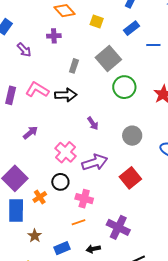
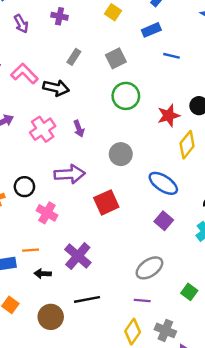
gray square: (108, 59) -> (116, 58), size x0.7
pink cross: (66, 152) -> (43, 129), moved
orange line: (79, 222) -> (31, 250), moved

